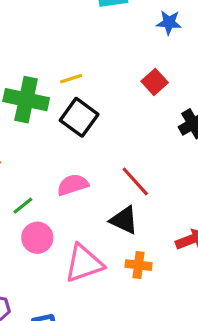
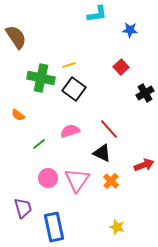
pink circle: (37, 238) -> (48, 178), moved
pink triangle: (84, 263) -> (77, 180), turned -36
orange cross: (139, 265) -> (111, 181), turned 35

